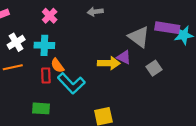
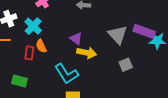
cyan cross: (44, 45) -> (33, 26), turned 30
purple triangle: (124, 57) -> (76, 39), moved
cyan L-shape: (71, 83) -> (66, 74), moved

